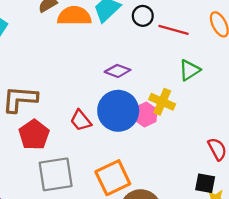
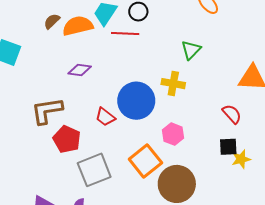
red line: (173, 30) -> (125, 34), moved
purple diamond: (118, 71) -> (80, 70), moved
pink hexagon: (145, 115) -> (173, 134), moved

